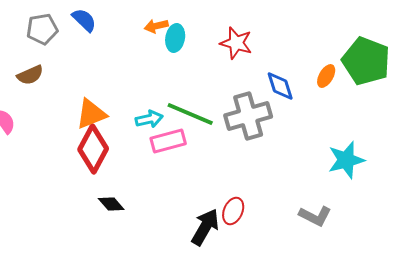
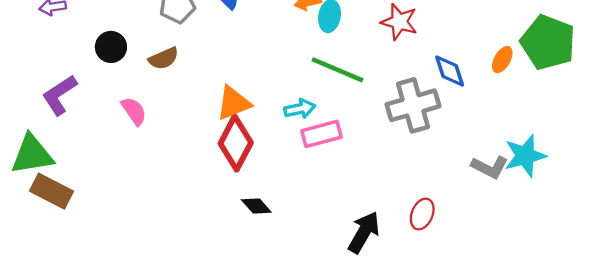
green line: (190, 114) -> (338, 70), moved
red ellipse: (233, 211) -> (422, 214), moved
gray L-shape: (315, 216) -> (490, 167), moved

